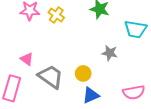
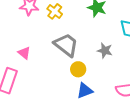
gray trapezoid: (51, 77) -> (66, 45), moved

